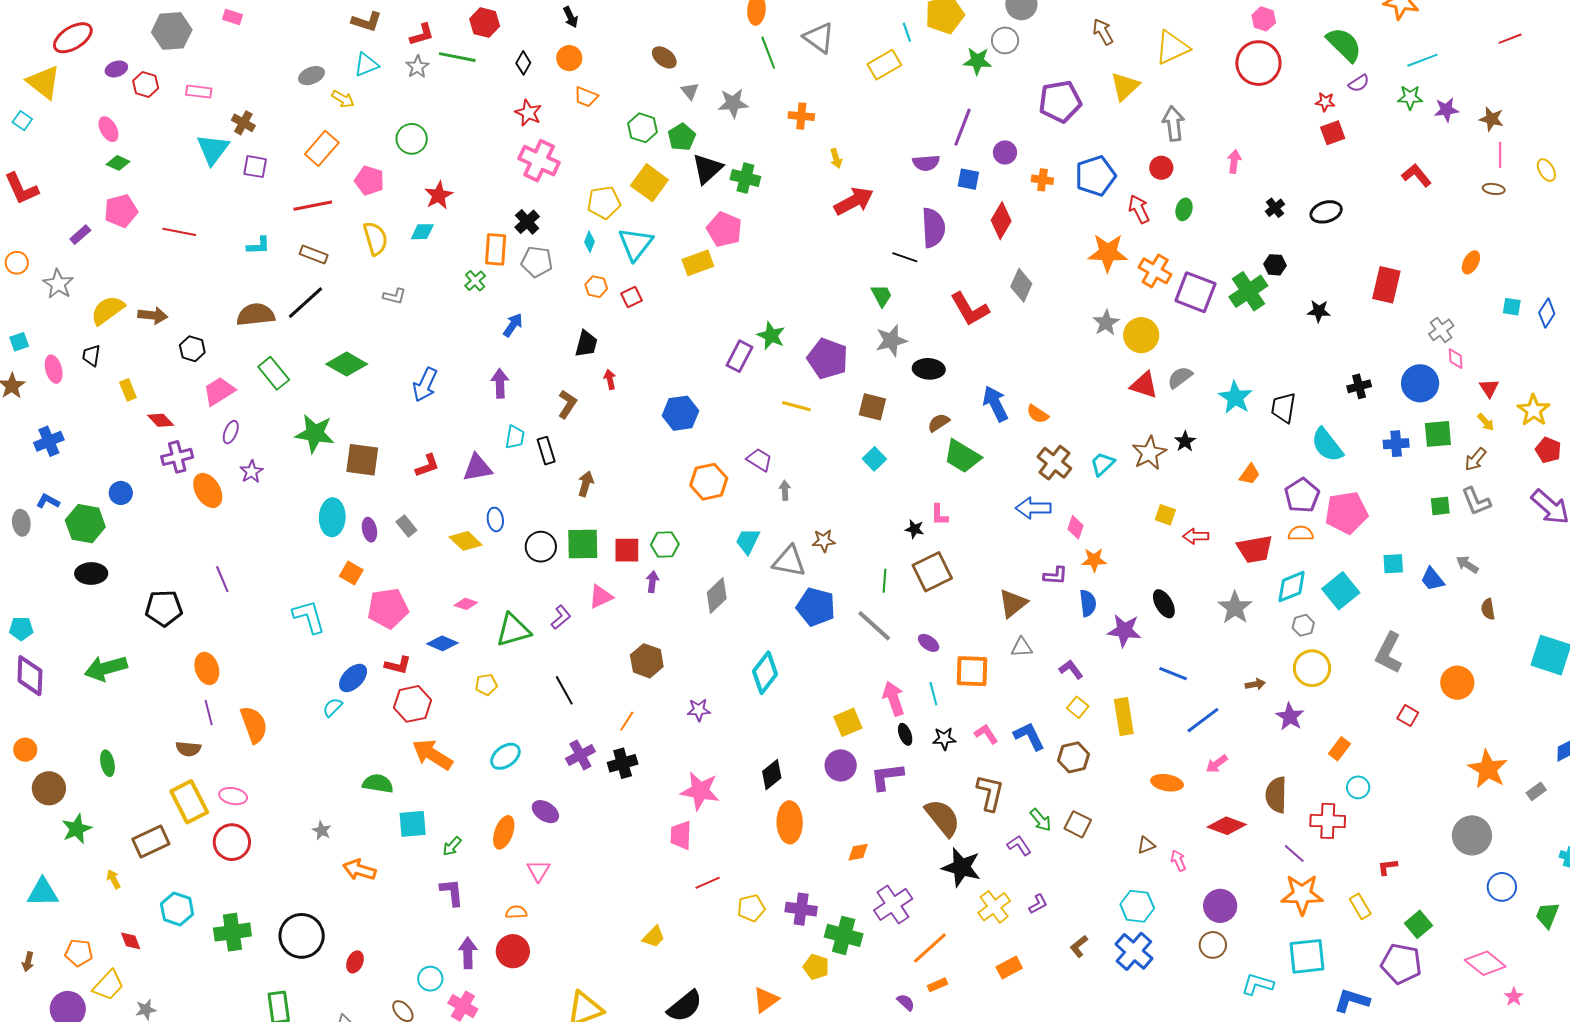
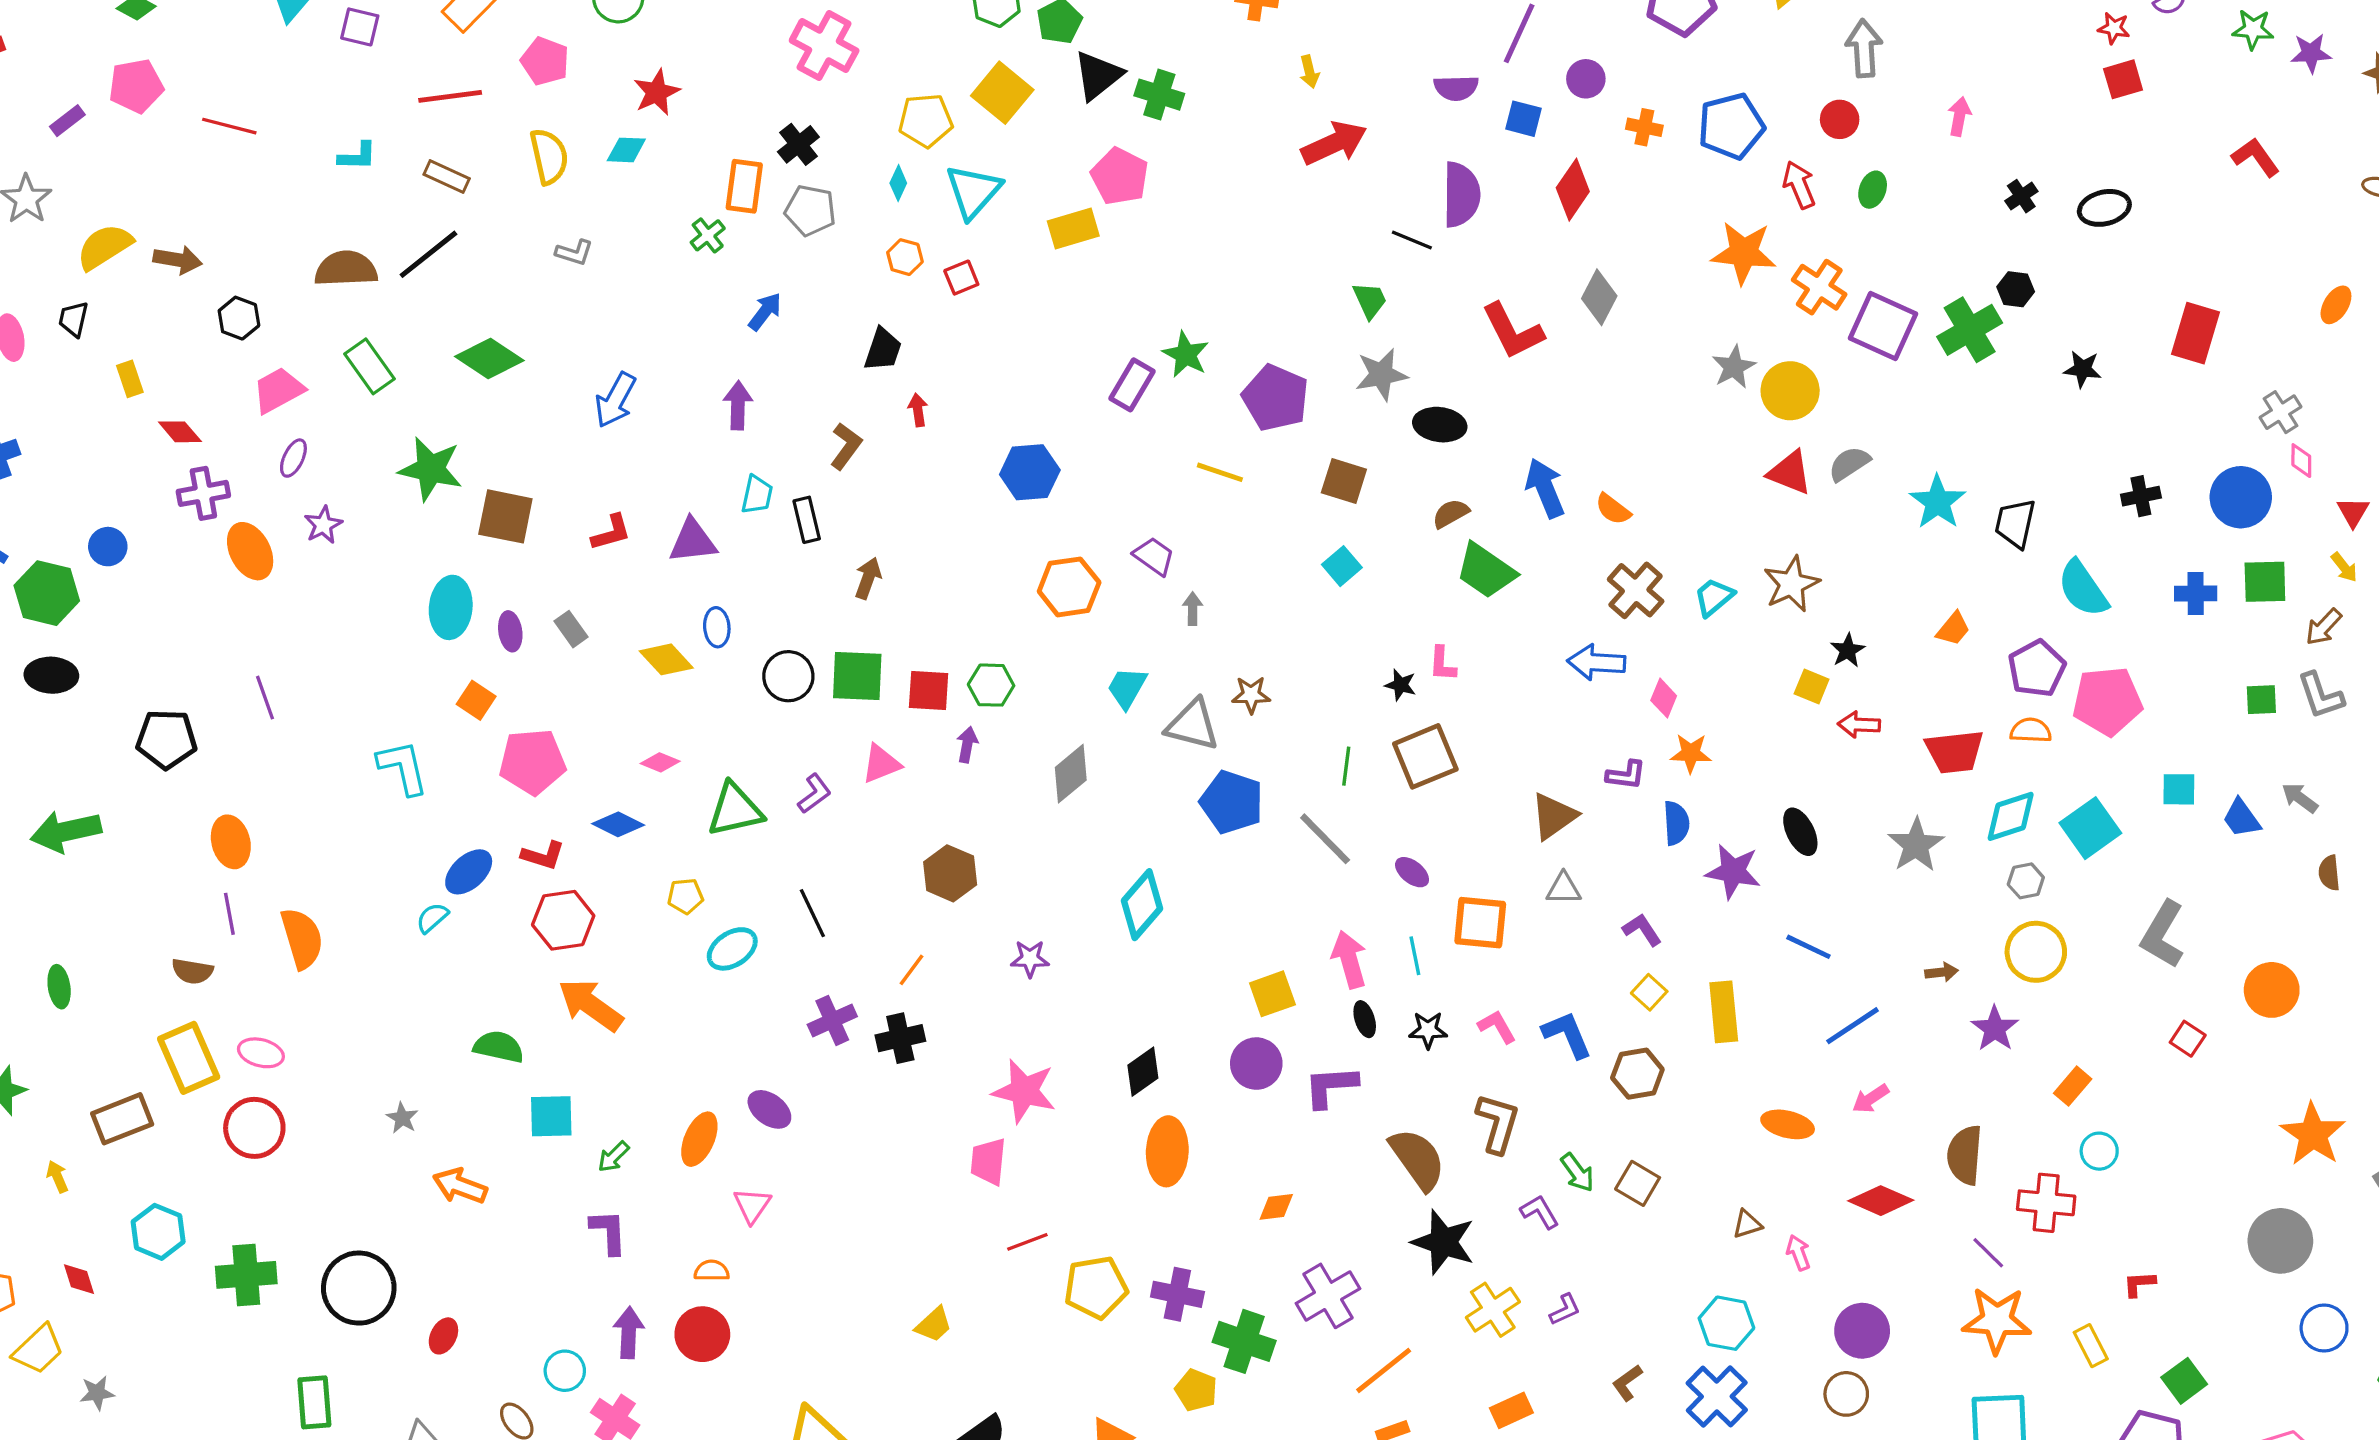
black star: (1185, 441) -> (1848, 650), moved
cyan ellipse: (505, 756) -> (732, 949), moved
yellow pentagon: (751, 908) -> (1096, 1287), size x1.4

